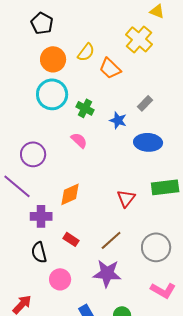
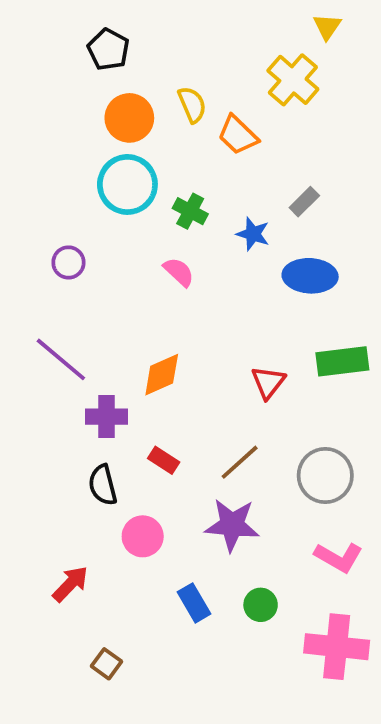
yellow triangle: (157, 11) -> (327, 27), turned 42
yellow semicircle: (86, 52) -> (192, 105), turned -60
purple circle: (33, 154) -> (68, 262), moved, size x0.7

